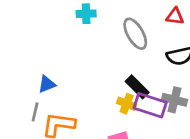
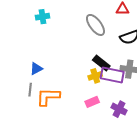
cyan cross: (86, 14) -> (43, 17), moved
yellow cross: (127, 104) -> (95, 76), turned -32

